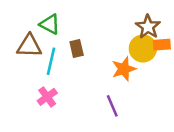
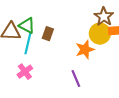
green triangle: (50, 24) -> (27, 26), moved
brown rectangle: (77, 48) -> (48, 34), turned 32

